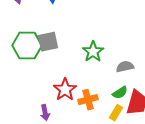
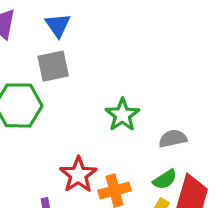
gray square: (48, 42) -> (53, 66), moved

